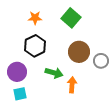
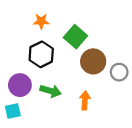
green square: (71, 18) -> (75, 37), moved
green arrow: (54, 73) -> (51, 91), moved
cyan square: (20, 94) -> (13, 111), moved

